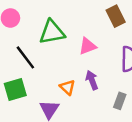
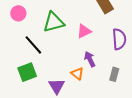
orange triangle: (67, 87) -> (77, 74), moved

